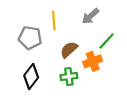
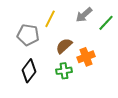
yellow line: (54, 20) -> (50, 19), turned 30
green line: (107, 41) -> (106, 23), moved

